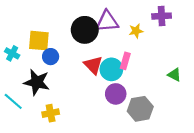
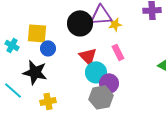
yellow star: (136, 31) -> (115, 24), moved
pink rectangle: (125, 61) -> (118, 52), turned -42
cyan circle: (111, 69) -> (96, 72), moved
gray hexagon: (140, 109) -> (101, 97), moved

